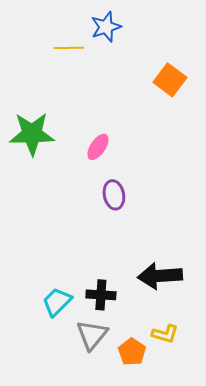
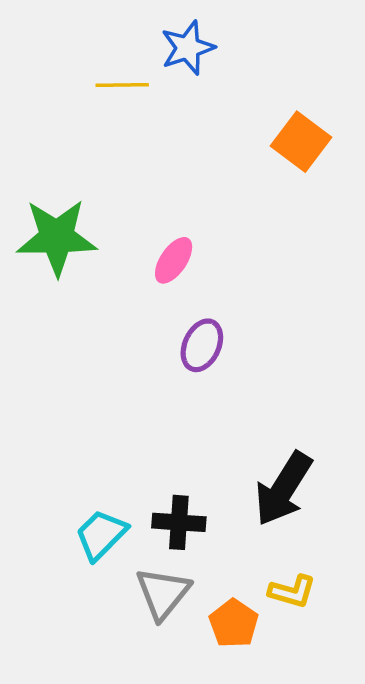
purple ellipse: (114, 195) -> (202, 345), turned 36
black arrow: (160, 276) -> (283, 489), turned -54

